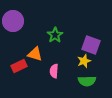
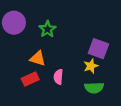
green star: (55, 35) -> (47, 29), moved
red rectangle: (19, 66) -> (30, 79), moved

